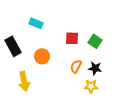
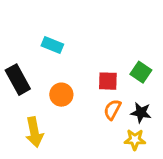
red square: (72, 38) -> (108, 81), moved

